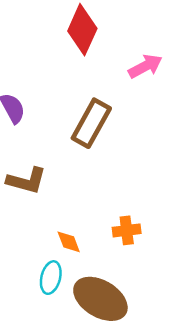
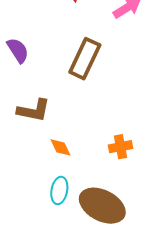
orange diamond: (69, 242) -> (60, 147), moved

